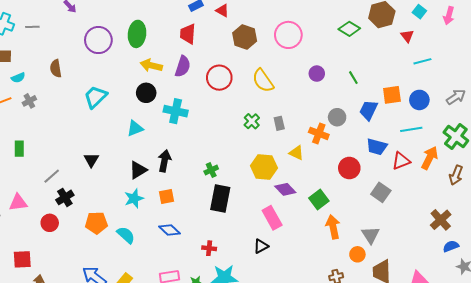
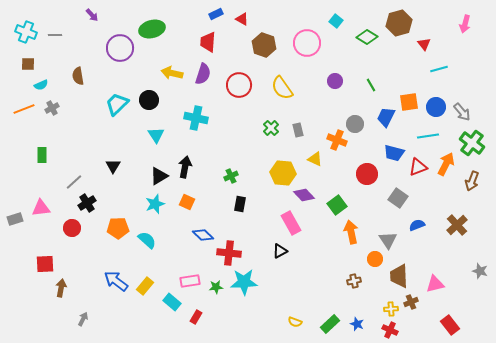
cyan square: (419, 12) -> (336, 21), moved
green ellipse: (137, 34) -> (152, 29), moved, turned 70
black circle: (146, 93) -> (149, 100), moved
gray arrow: (456, 97) -> (462, 112), moved, turned 84
cyan triangle: (135, 128) -> (156, 135), turned -42
orange square: (166, 196) -> (187, 202), turned 35
black rectangle: (220, 198) -> (240, 204), size x0.6
blue diamond: (170, 230) -> (203, 235), moved
blue semicircle: (451, 246) -> (417, 225), moved
red cross: (209, 248) -> (229, 253), size x1.6

